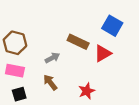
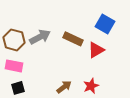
gray arrow: (52, 58) -> (40, 37), moved, size x1.5
brown arrow: (50, 82) -> (64, 87), moved, turned 91
red star: (87, 91) -> (91, 86), moved

